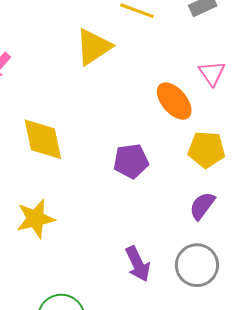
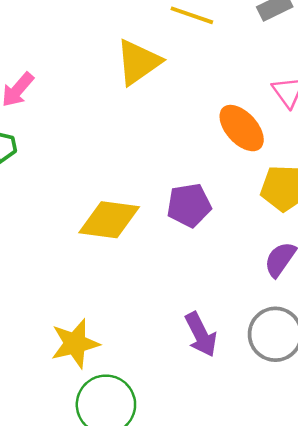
yellow diamond: (43, 139) -> (109, 220), moved, turned -69
yellow star: (36, 219) -> (75, 344), moved

